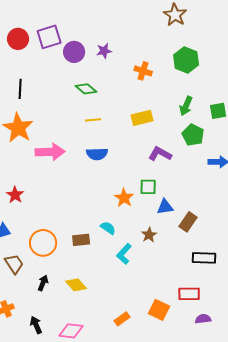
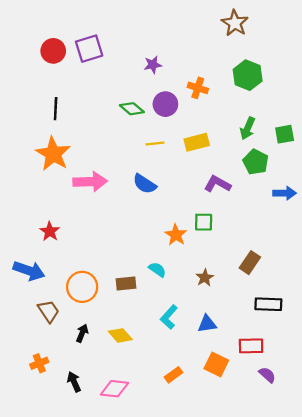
purple circle: (74, 52) -> (165, 104), moved
yellow line: (93, 120) -> (155, 143), moved
blue semicircle: (97, 154) -> (145, 184), turned 35
blue triangle: (165, 207) -> (207, 324), moved
cyan L-shape: (124, 254) -> (169, 317), moved
purple semicircle: (203, 319) -> (267, 375), turned 49

